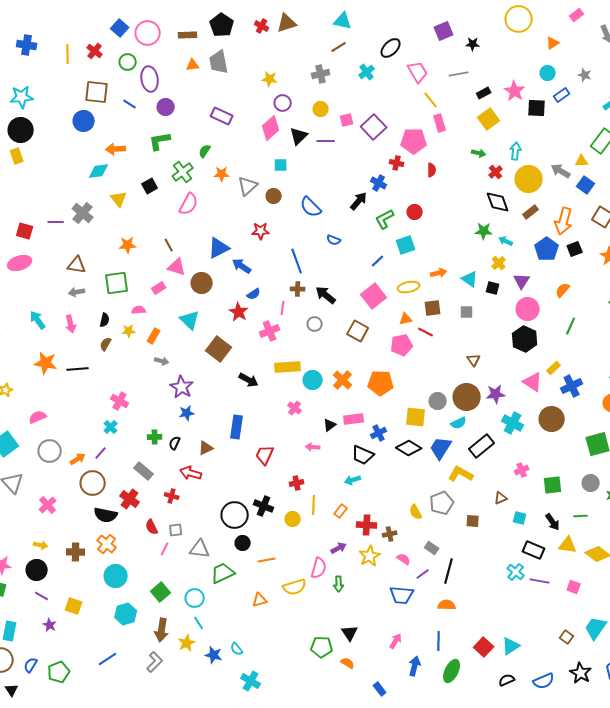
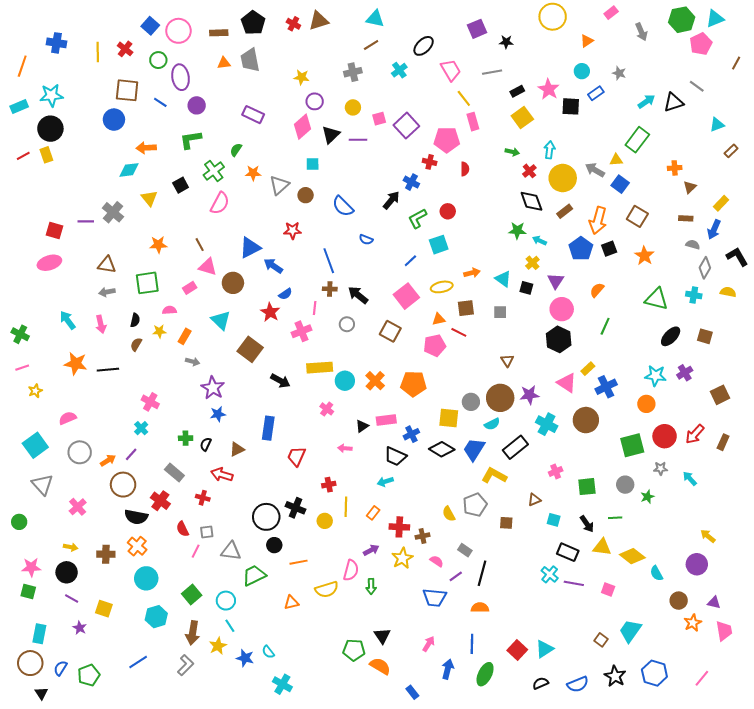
orange semicircle: (348, 663) -> (380, 666), size x1.5

